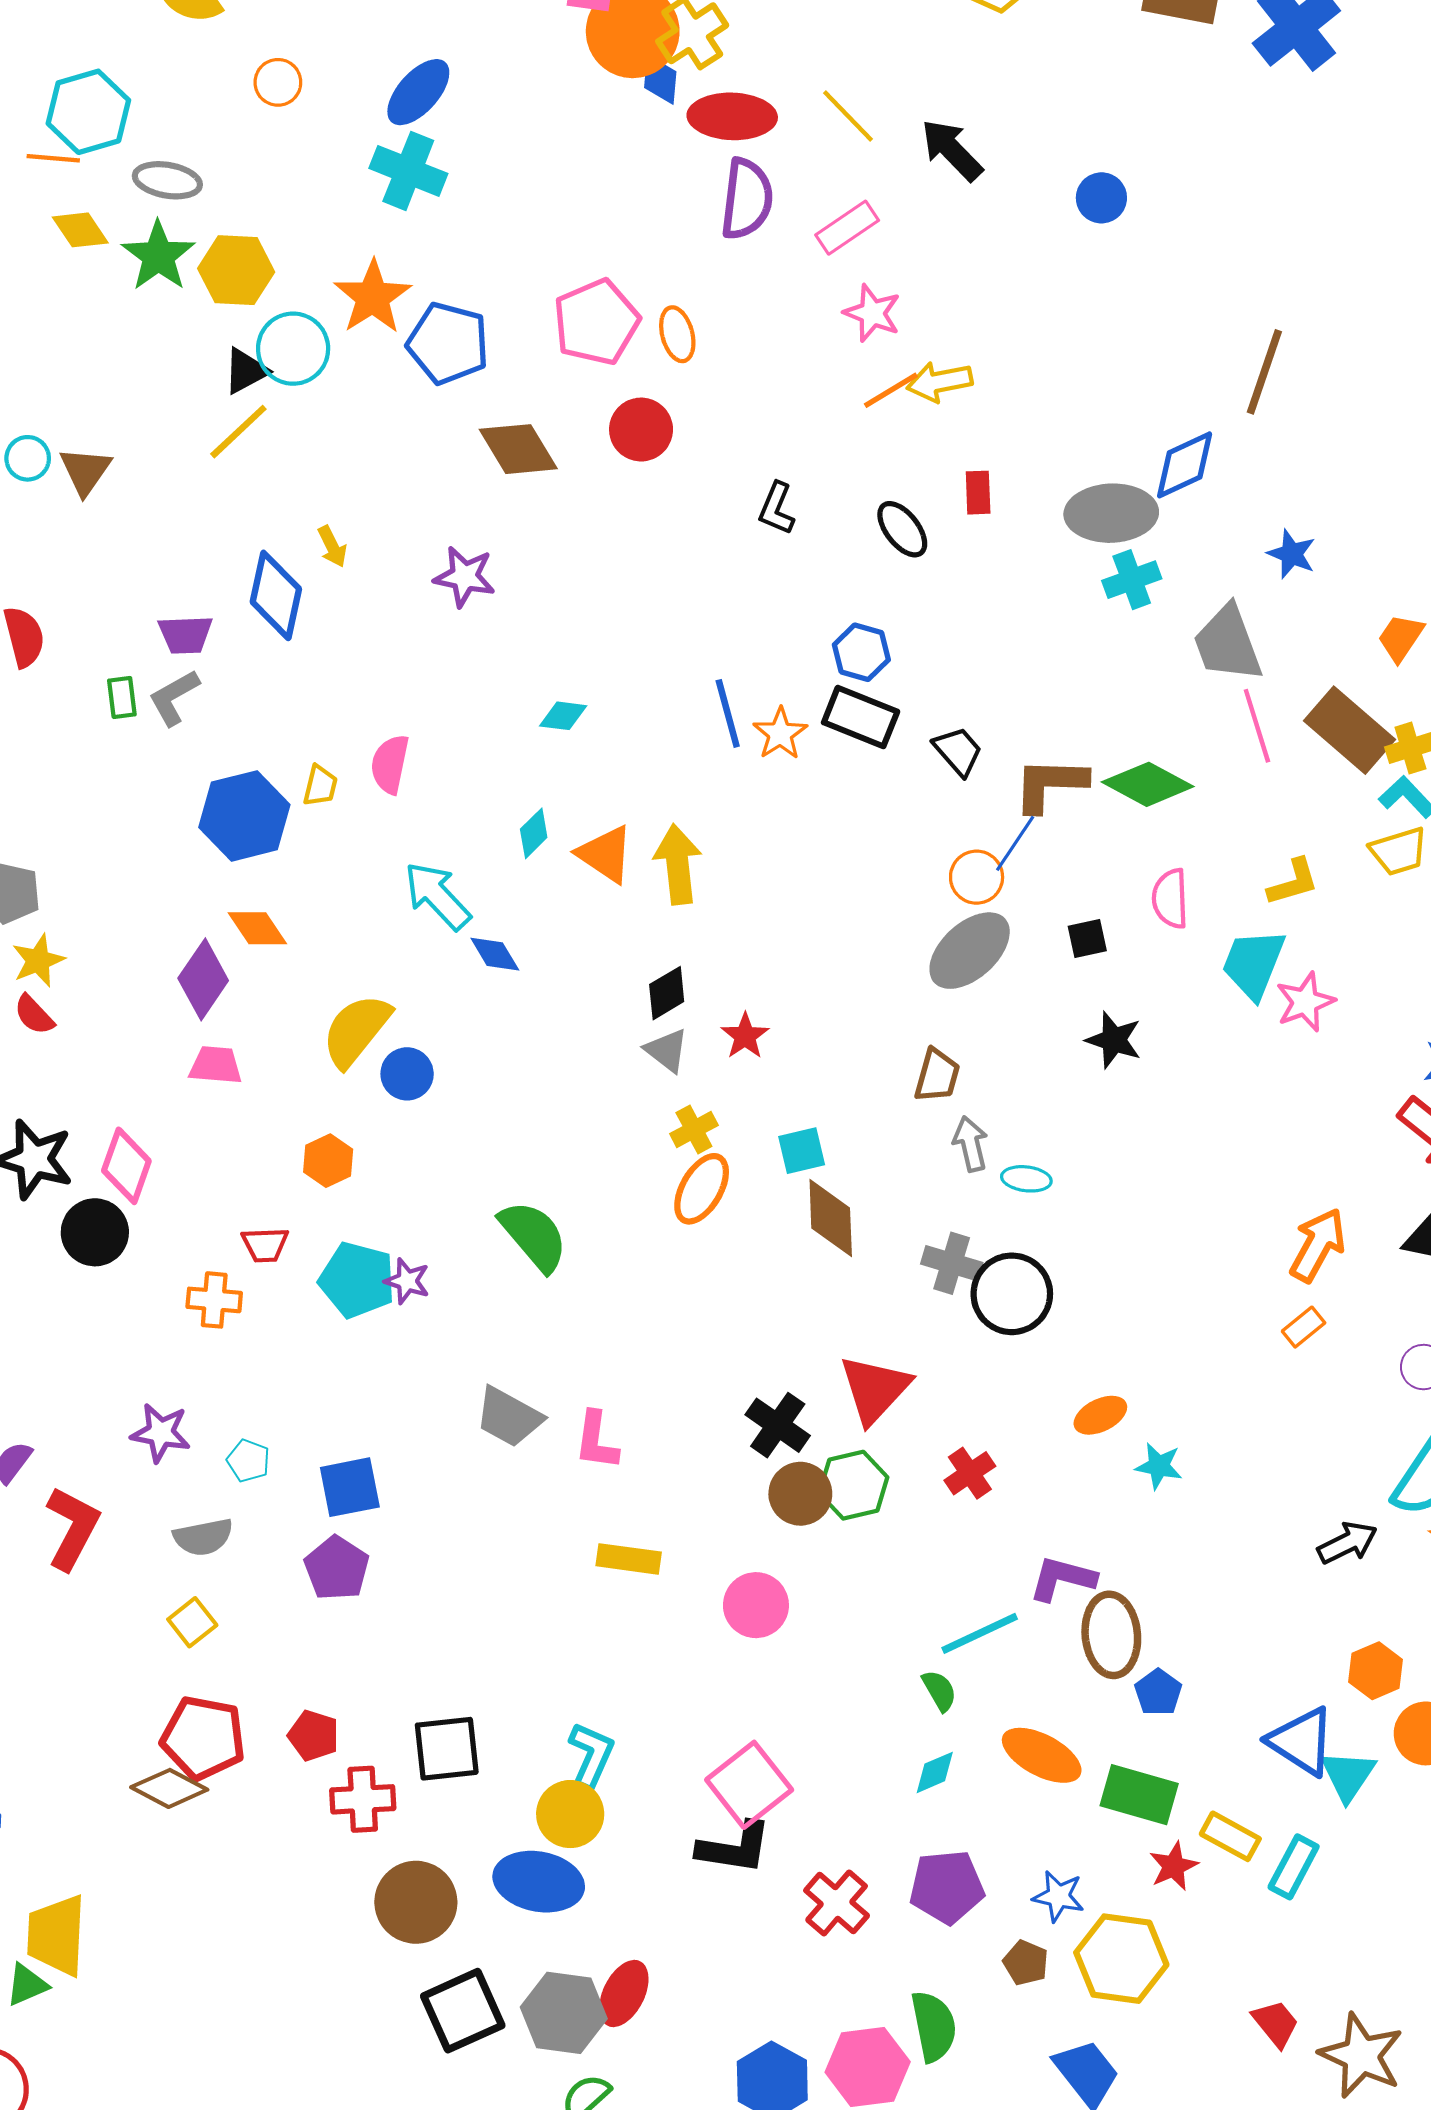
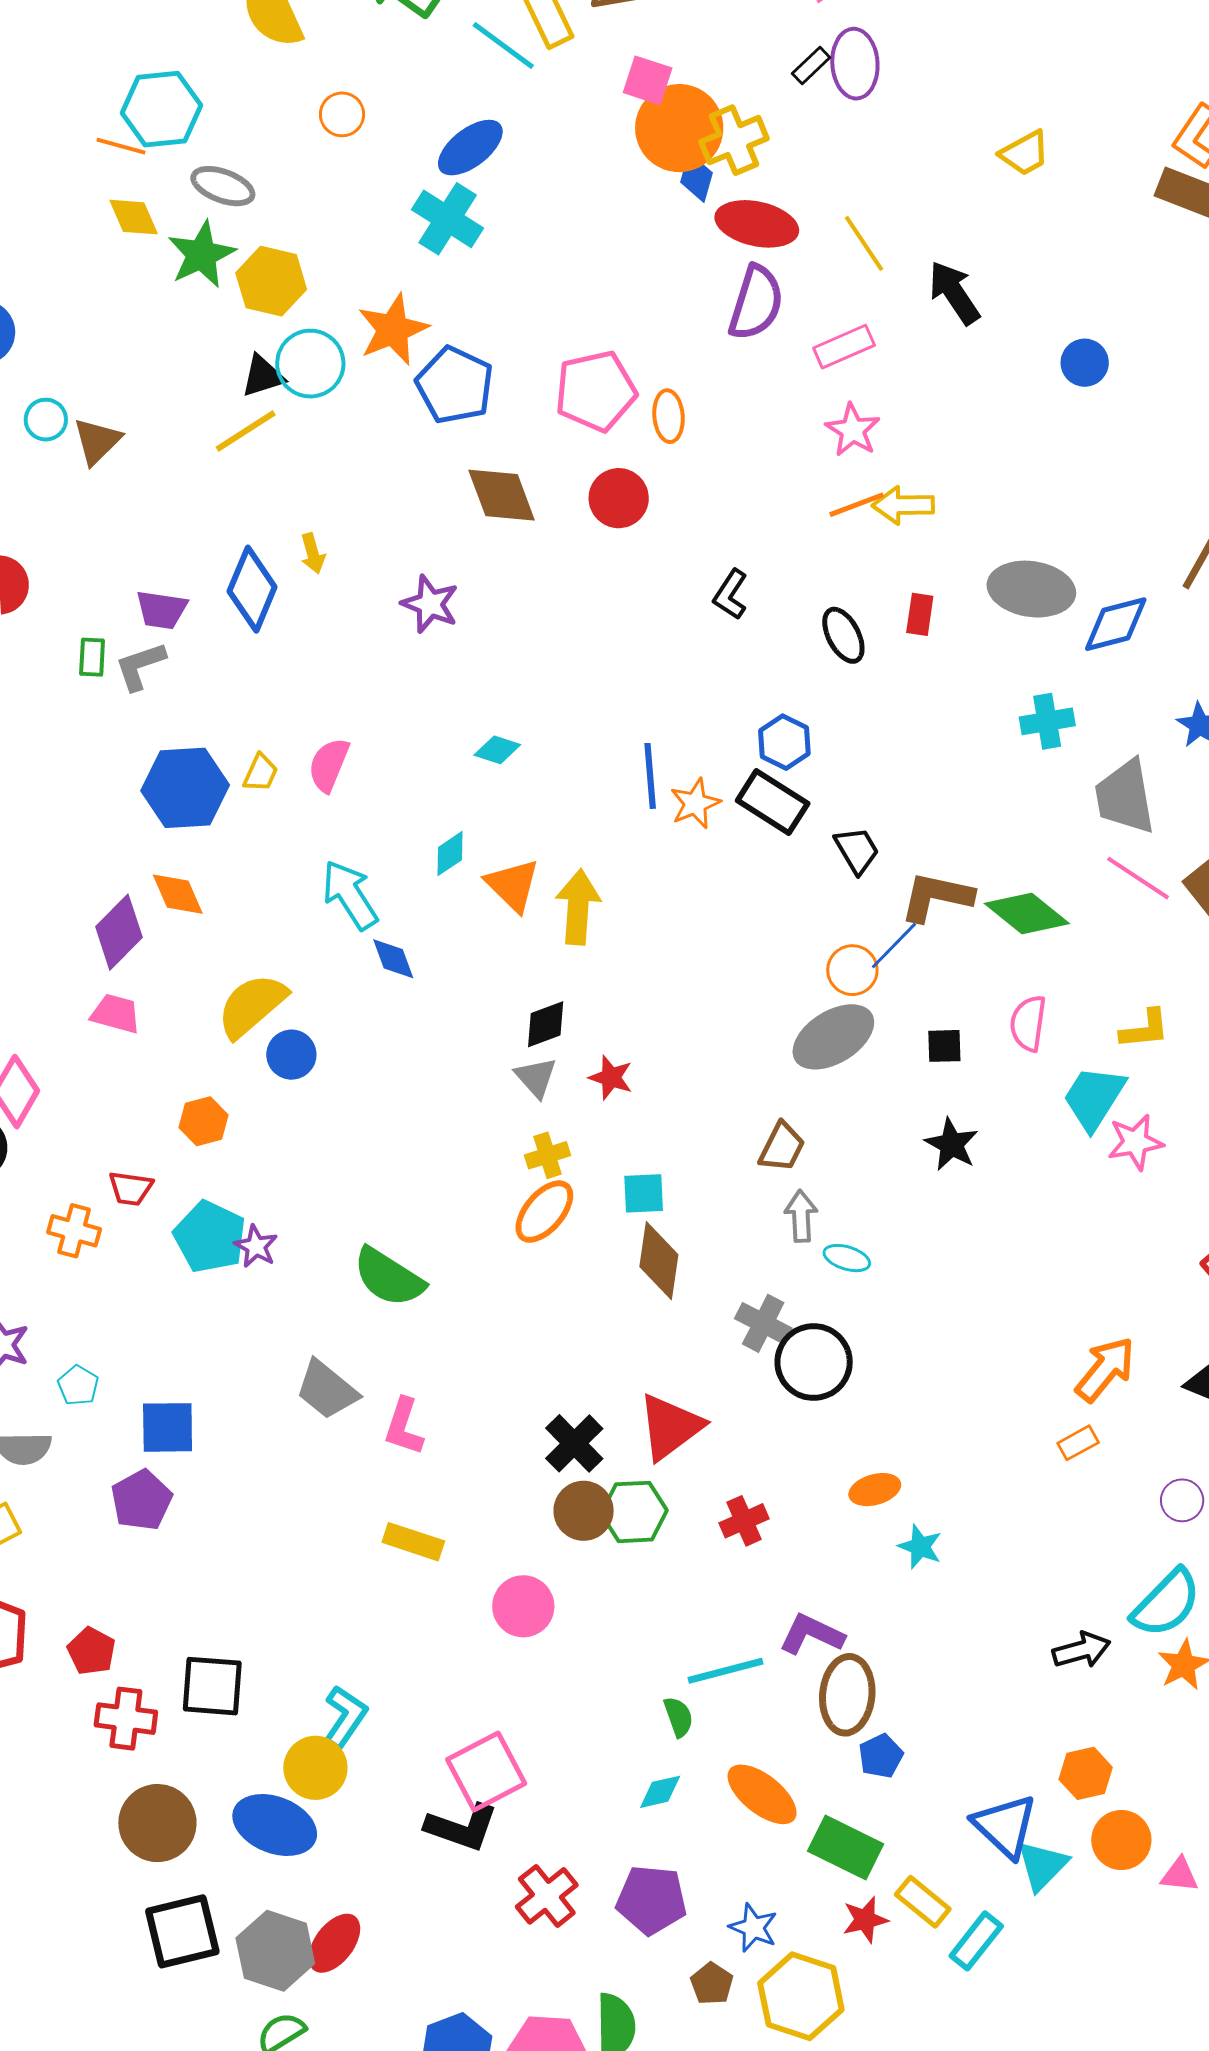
gray ellipse: (1111, 513) -> (1031, 589), moved
pink line: (1257, 726) -> (1138, 878), turned -50
red star: (745, 1036) -> (611, 1078), turned -30
green semicircle: (534, 1236) -> (389, 1277), moved, turned 152

